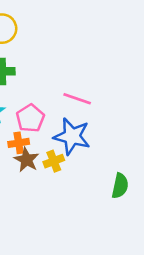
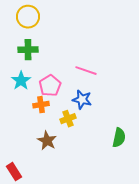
blue star: (72, 136) -> (82, 100), size x0.7
brown star: (26, 160) -> (47, 141), moved

